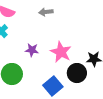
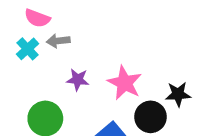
gray arrow: (46, 12) -> (58, 41), moved

